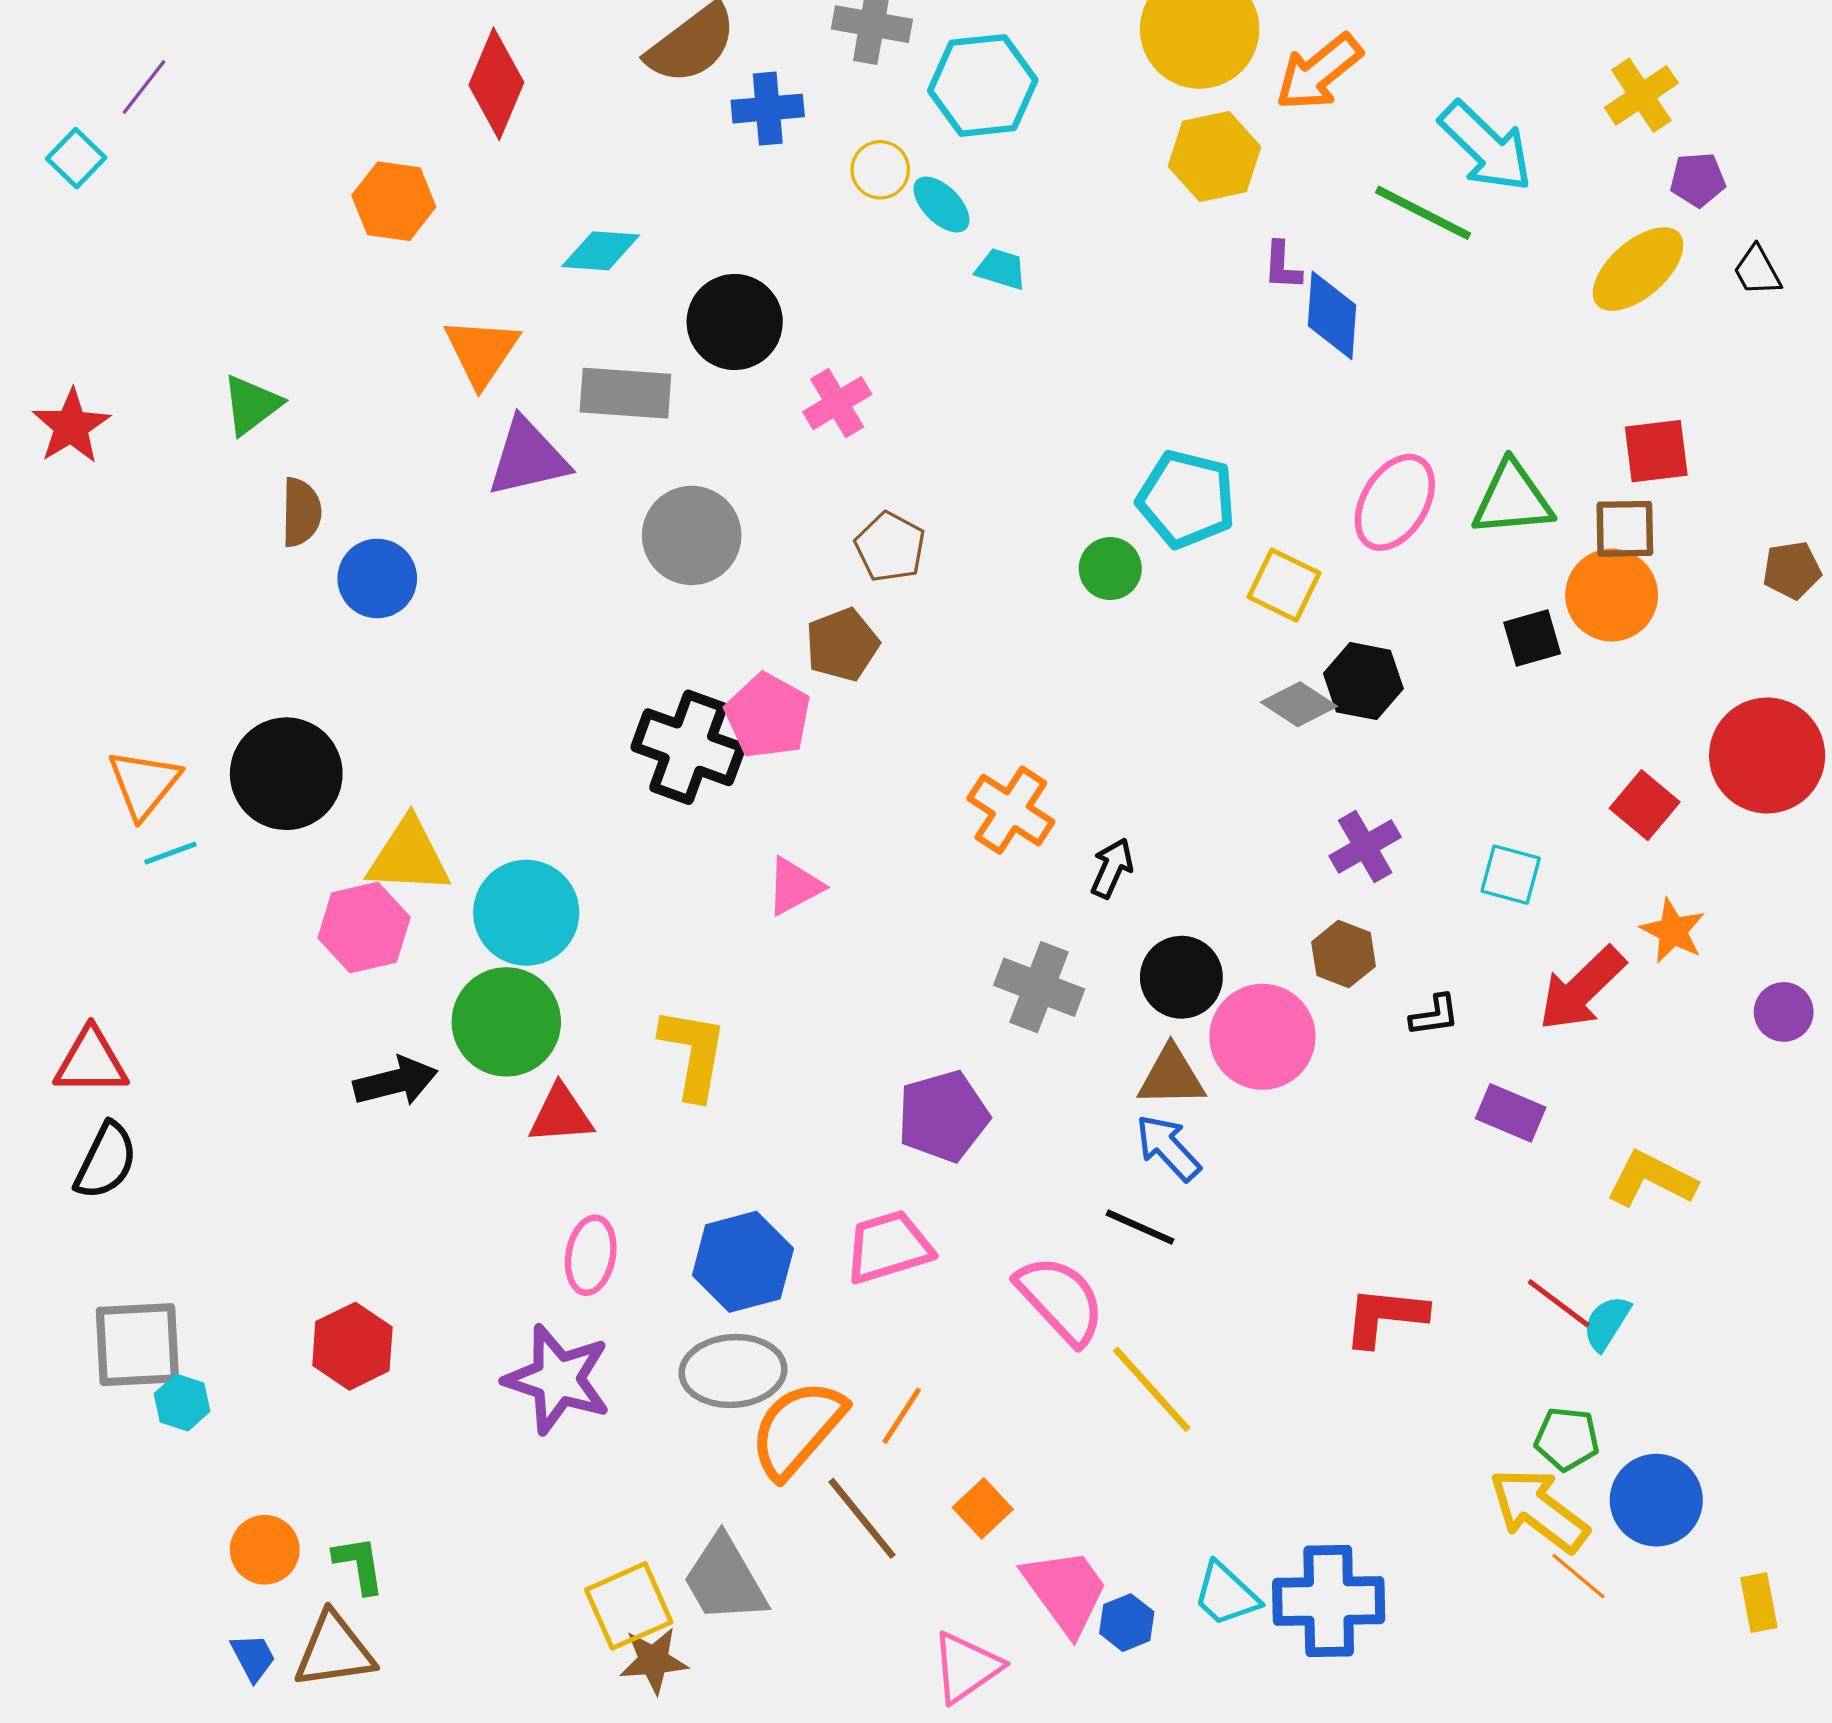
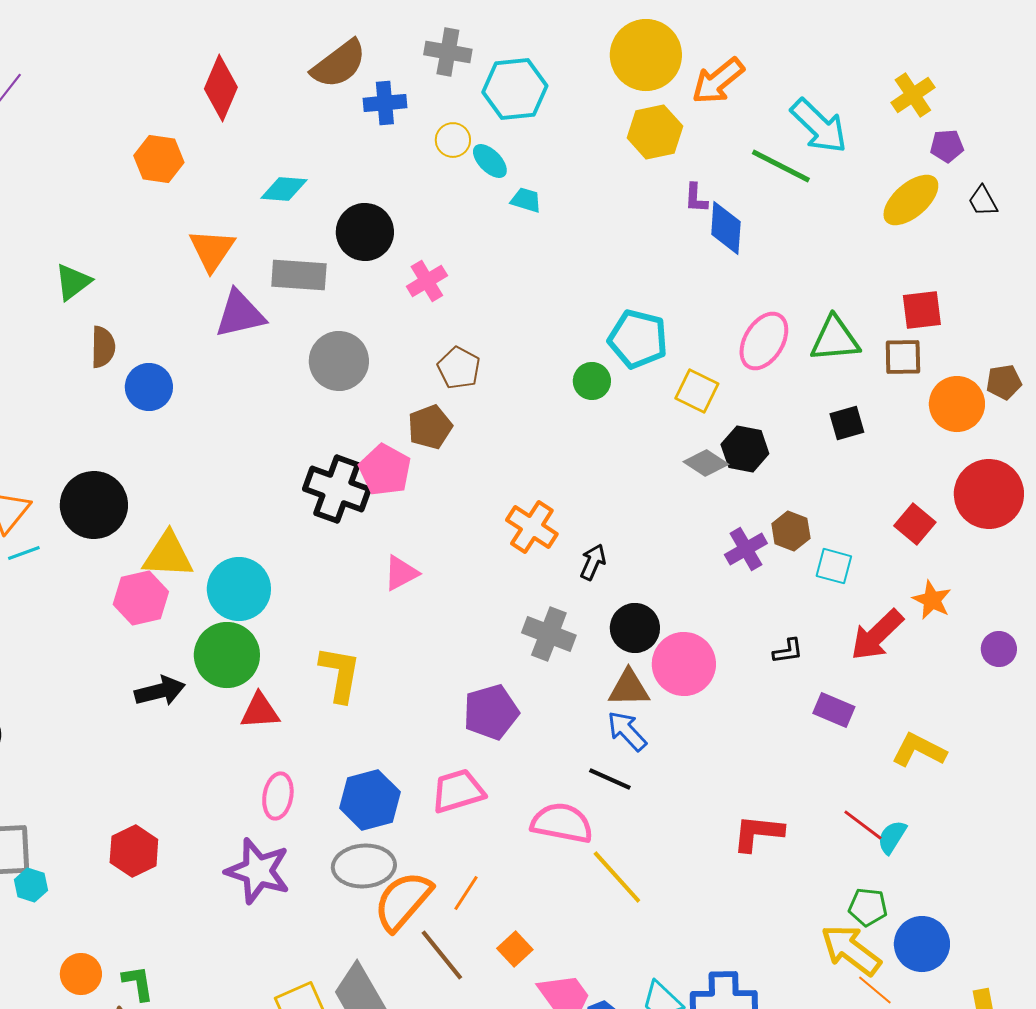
orange circle: (1612, 595) -> (957, 404), moved
brown hexagon: (1344, 954) -> (791, 531), moved
pink semicircle: (1061, 1300) -> (562, 823), turned -36

